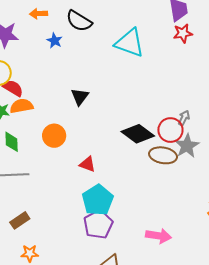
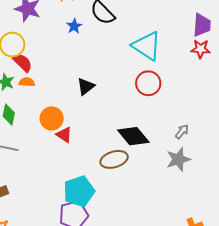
orange semicircle: (22, 106) -> (27, 82), size x0.7
red circle: (170, 130) -> (148, 83), moved
brown ellipse: (163, 155) -> (114, 159), moved, turned -40
red triangle: (88, 164) -> (64, 135), moved

